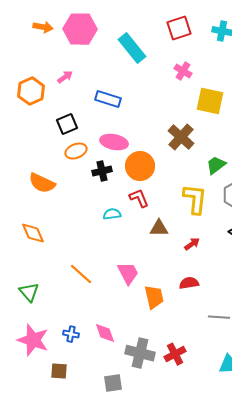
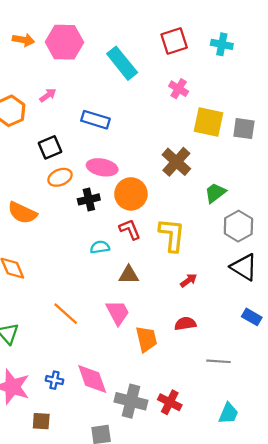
yellow L-shape: (195, 199) -> (172, 235), moved
brown triangle: (159, 228) -> (129, 275), moved
pink diamond: (105, 333) -> (92, 379), size x1.4
red cross: (175, 354) -> (170, 402), turned -35

